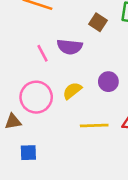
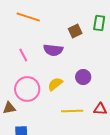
brown square: (98, 22) -> (75, 31), turned 32
pink line: (43, 53) -> (23, 55), moved

